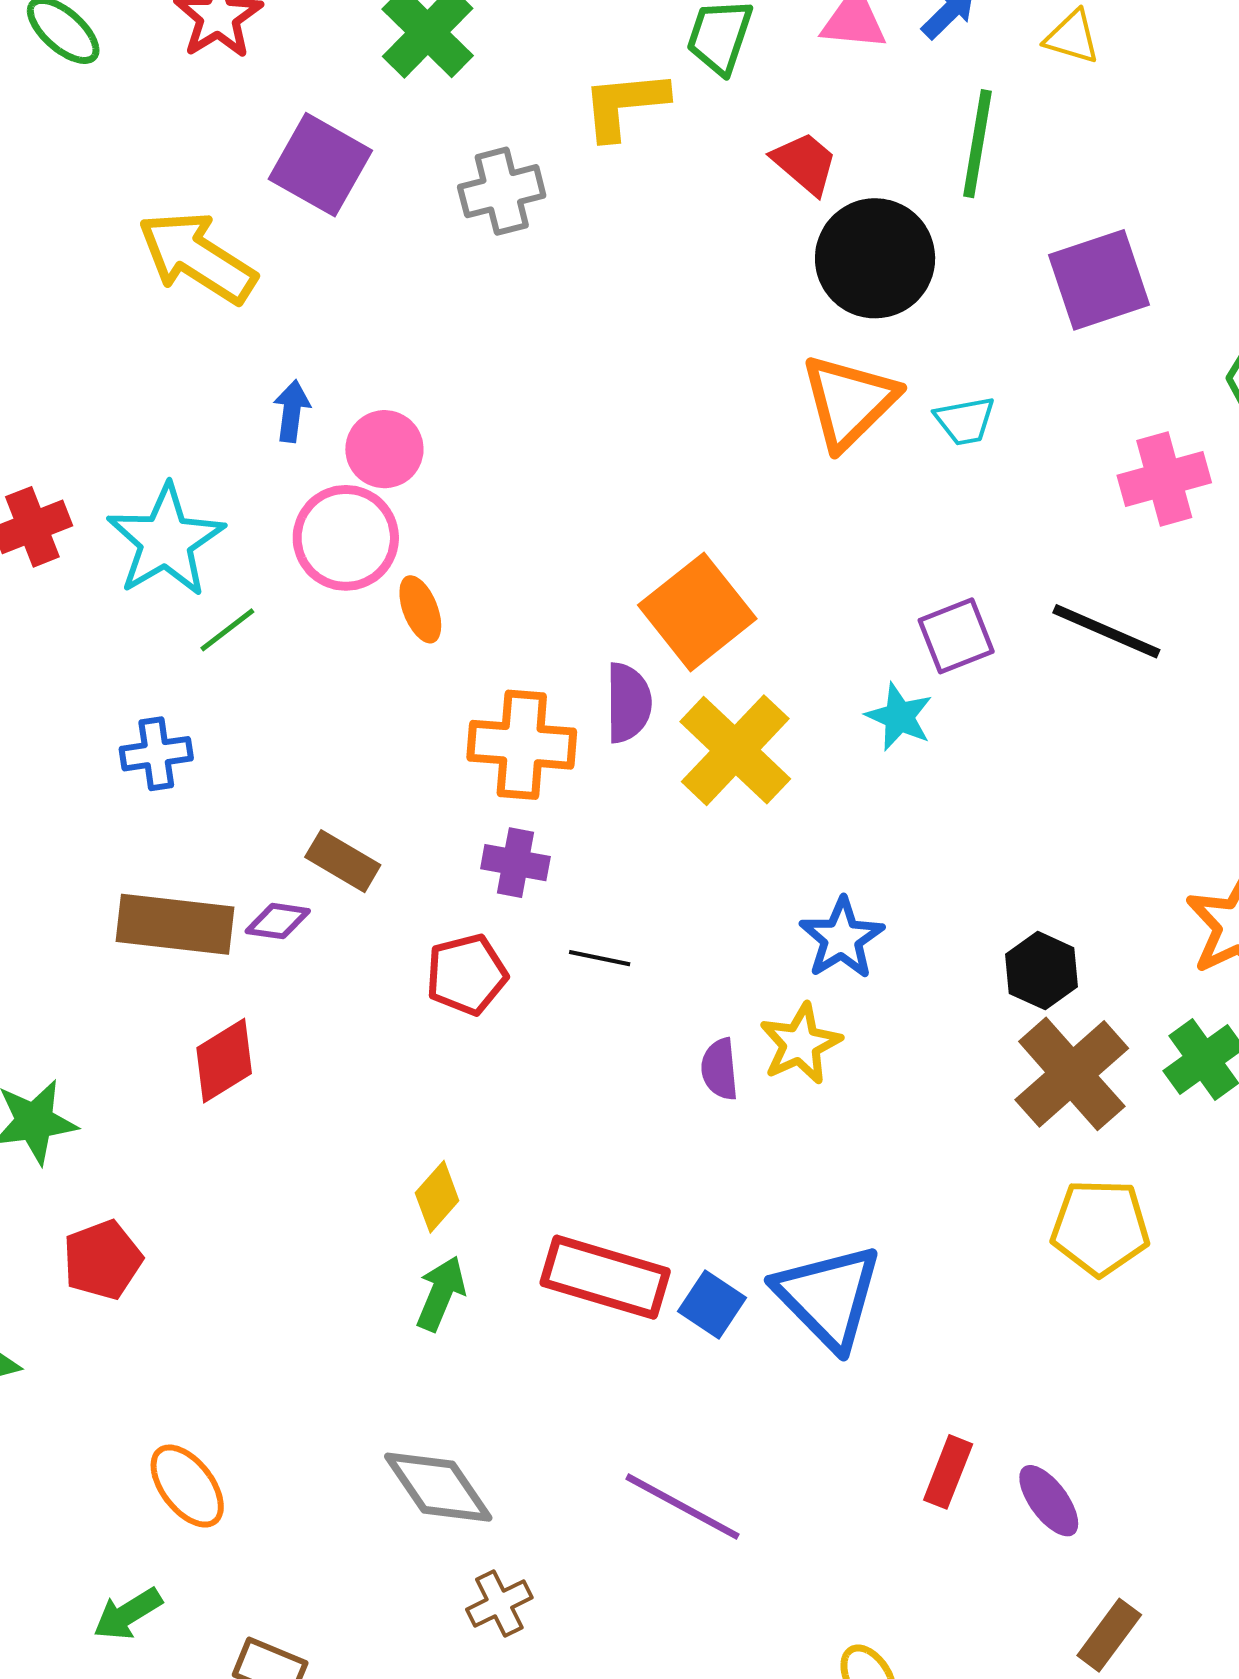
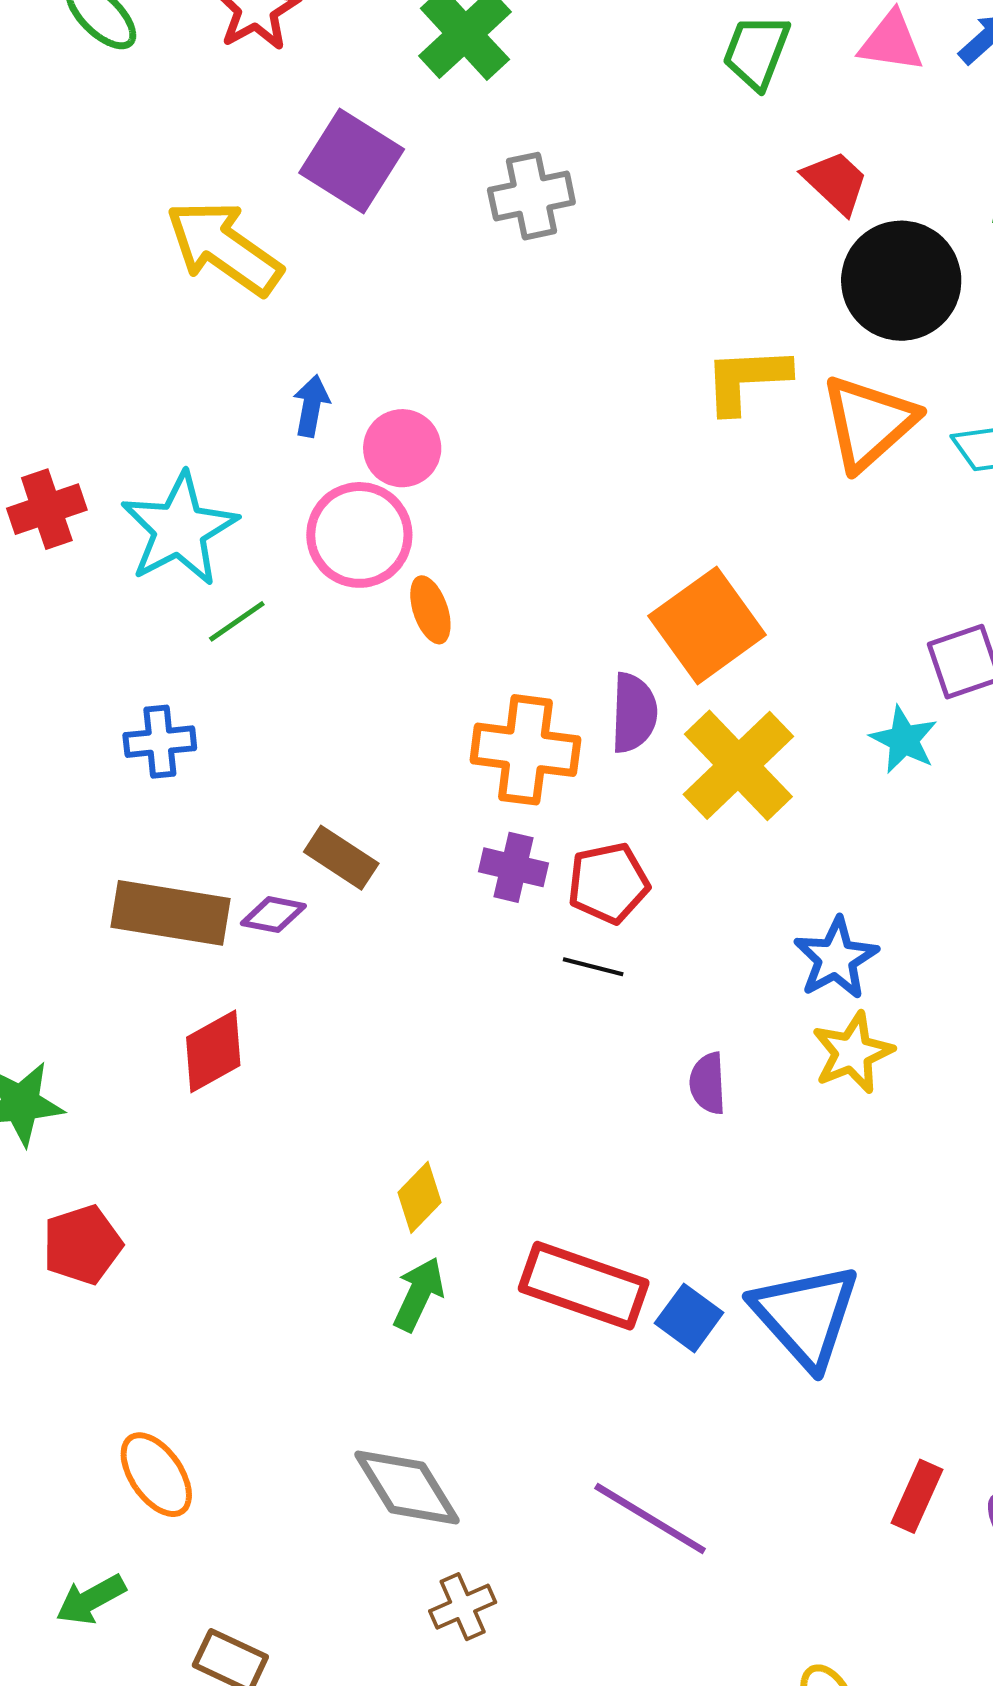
yellow L-shape: (625, 105) -> (746, 380), moved
red pentagon: (467, 974) -> (608, 883), moved
yellow star: (800, 1044) -> (853, 1053), moved

